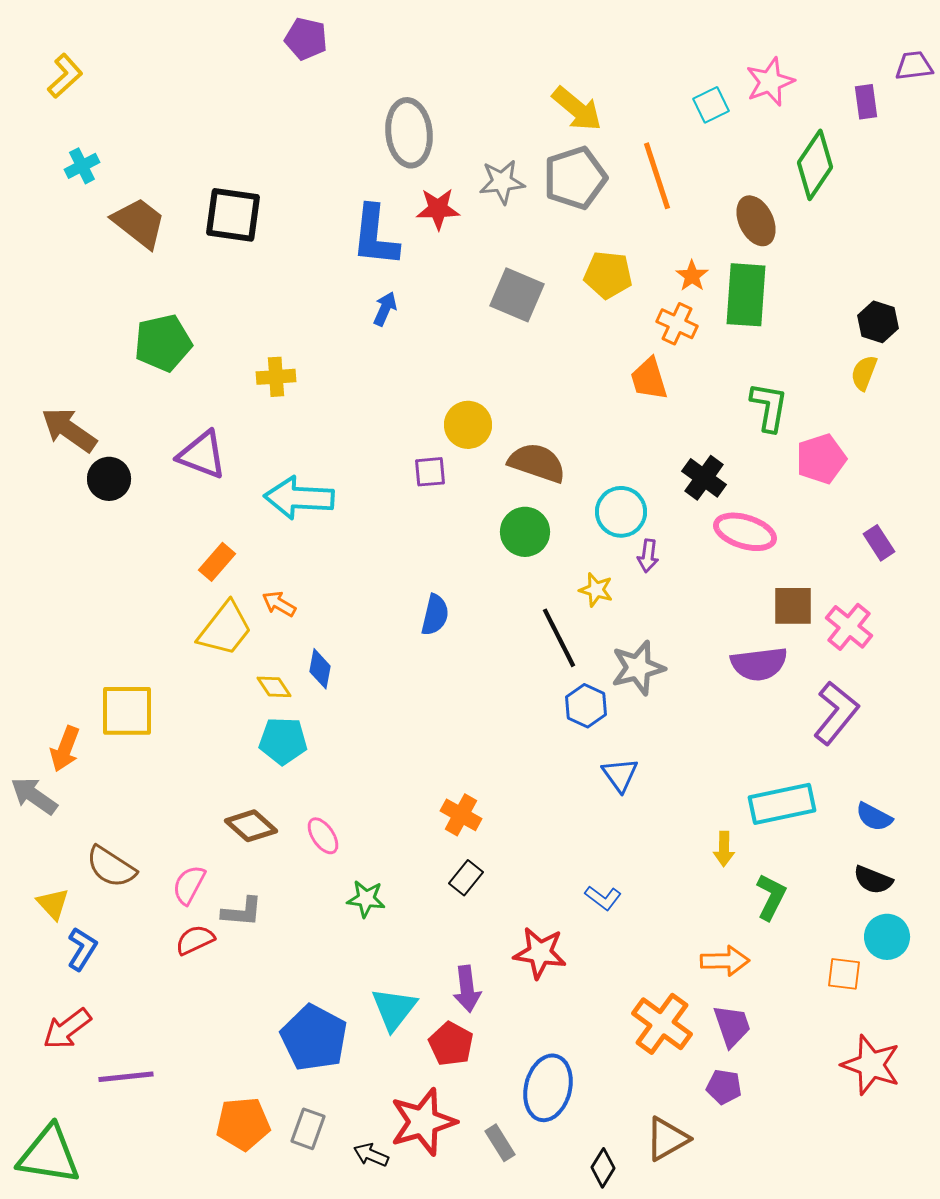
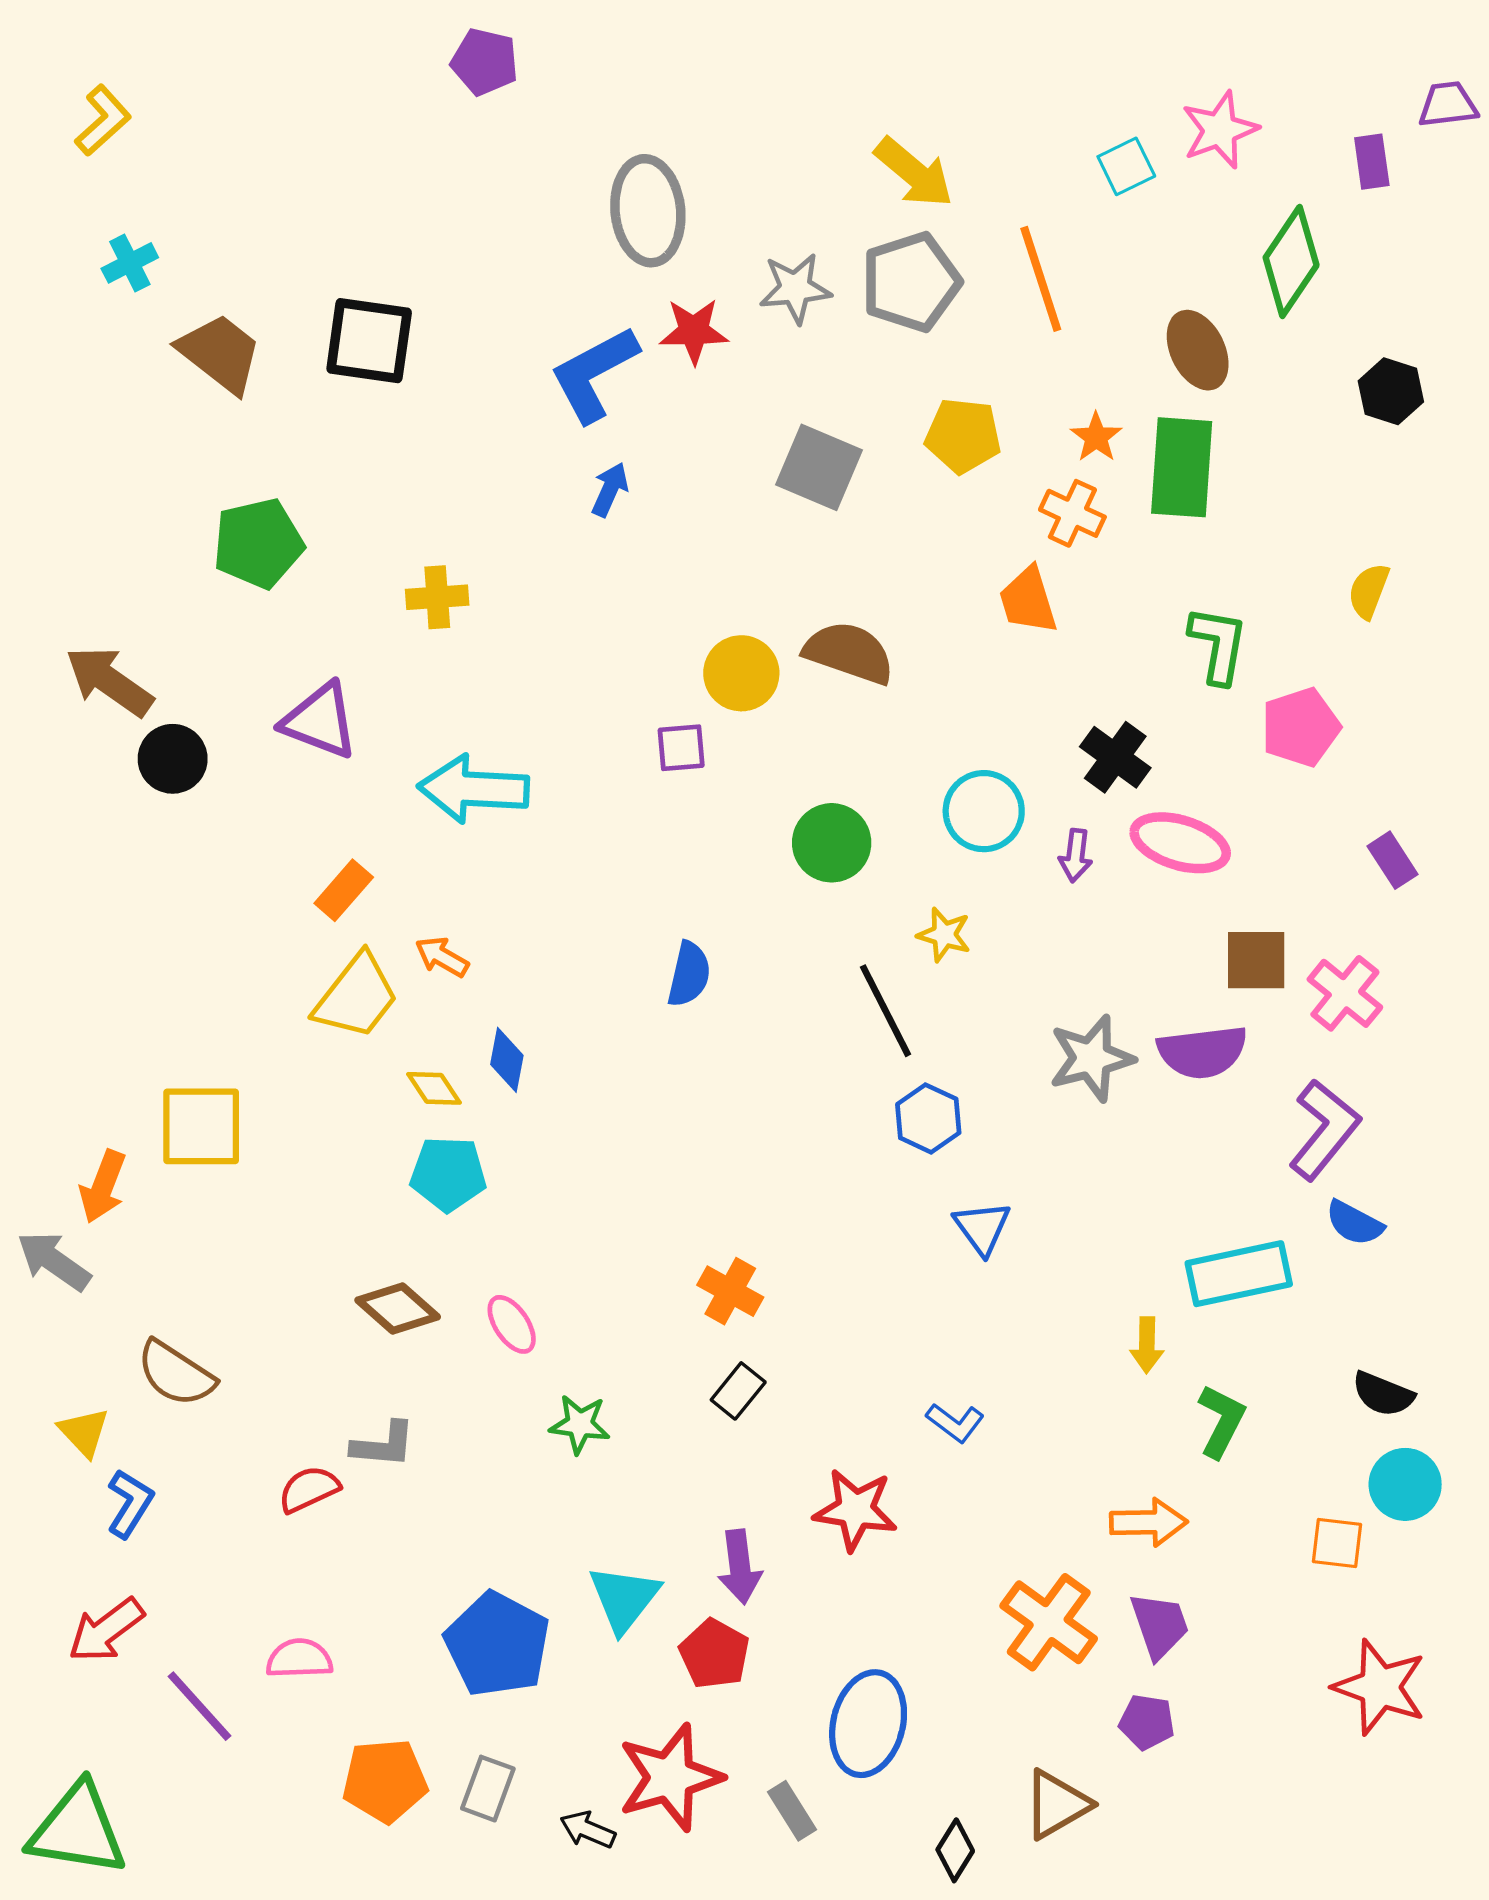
blue L-shape: (375, 236) -> (594, 374), turned 56
black hexagon: (878, 322) -> (1391, 391), moved
brown semicircle: (537, 463) -> (849, 653), moved
purple arrow: (648, 556) -> (1076, 855), moved
gray star: (638, 668) -> (1091, 1058), moved
blue semicircle: (874, 817) -> (1354, 1223), moved
pink semicircle: (189, 885) -> (299, 1659), moved, turned 60
purple line: (126, 1077) -> (200, 1706), turned 54

